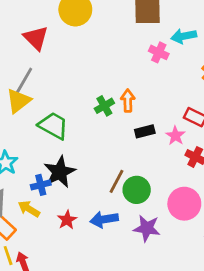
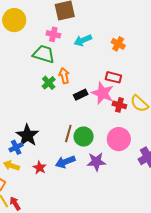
cyan arrow: (184, 36) -> (83, 40), moved
pink cross: (159, 52) -> (53, 34), moved
green trapezoid: (53, 126) -> (44, 54), moved
pink star: (175, 136) -> (103, 93), size x1.6

